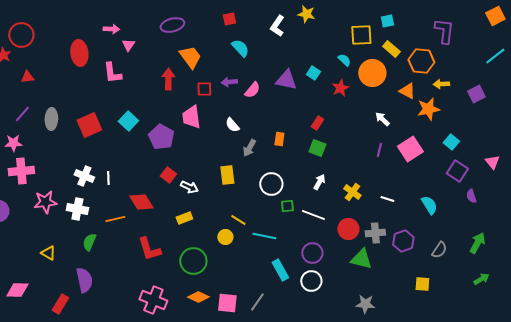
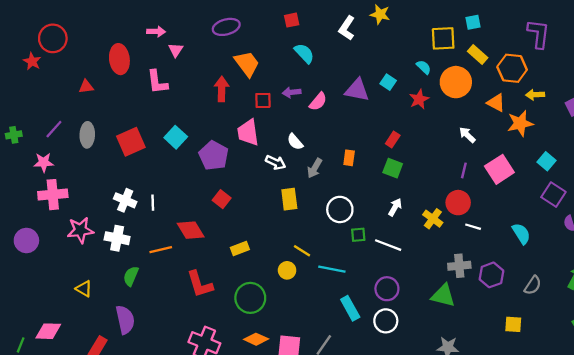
red triangle: (27, 77) -> (86, 87), moved
white arrow: (189, 187) -> (276, 162), moved
red circle: (348, 229) -> (458, 203), moved

